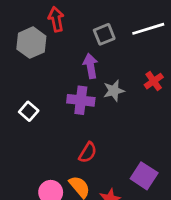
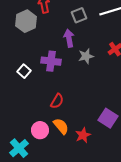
purple cross: (81, 100) -> (51, 61), moved
red semicircle: (88, 152) -> (57, 101), moved

